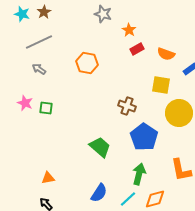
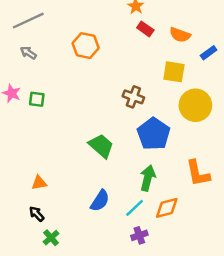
red rectangle: (137, 49) -> (145, 29), turned 64

